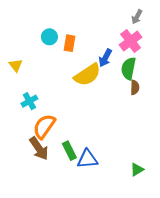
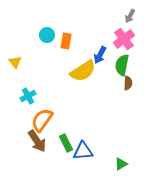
green triangle: (137, 170) -> (121, 164), moved

